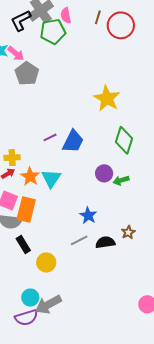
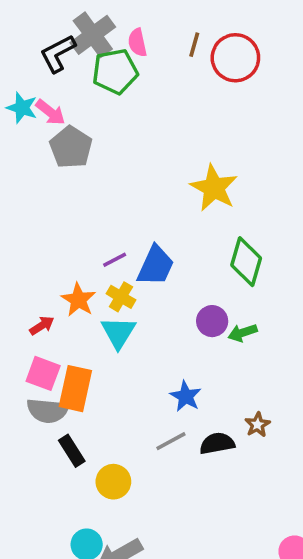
yellow cross: (12, 158) -> (121, 297), moved, turned 35
orange star: (30, 177) -> (78, 300), moved

